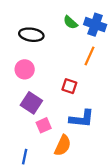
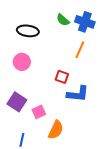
purple square: (31, 103) -> (17, 102), moved
blue L-shape: (82, 119) -> (78, 94), moved

